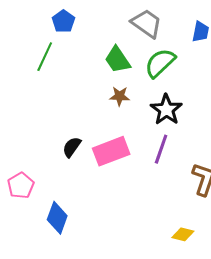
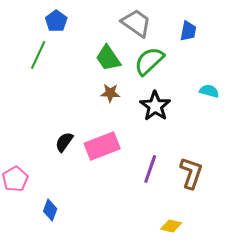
purple line: (161, 149) -> (150, 169), moved
blue diamond: (57, 218) -> (50, 210), size x0.7

